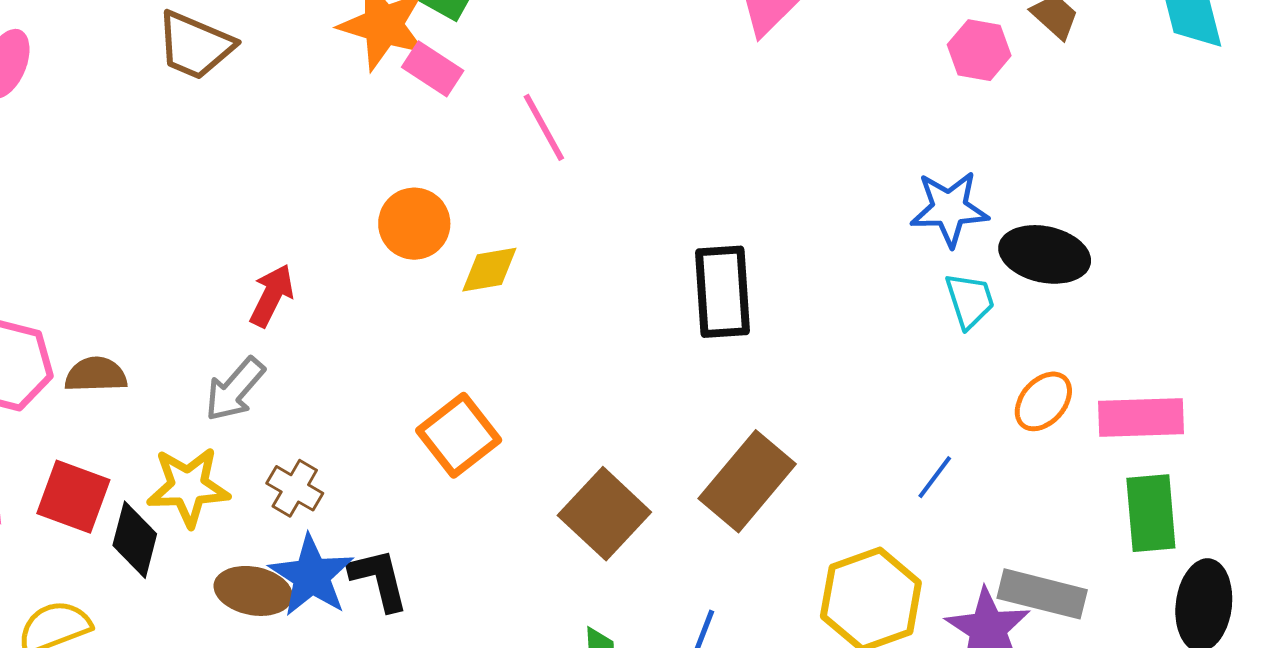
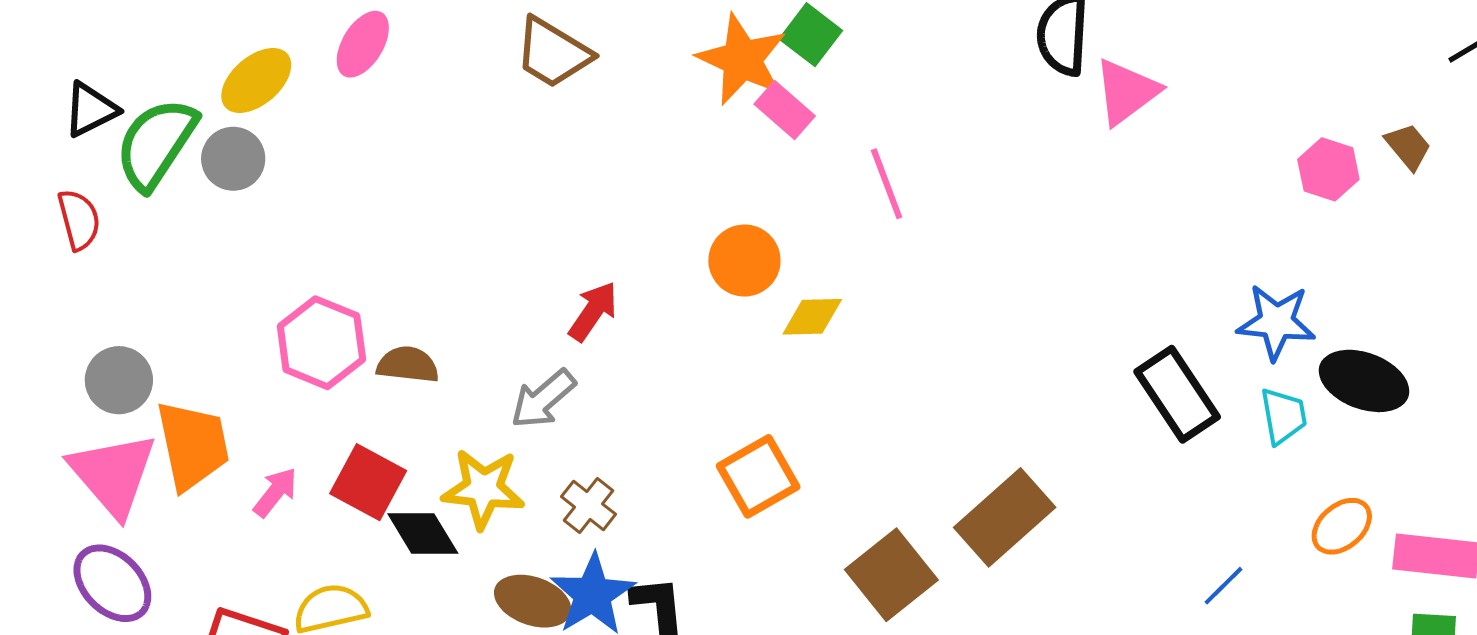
black rectangle: (723, 292) -> (1177, 394), moved, turned -38
brown rectangle: (747, 481) -> (1005, 517), moved
black diamond: (135, 540) -> (423, 533), turned -54

